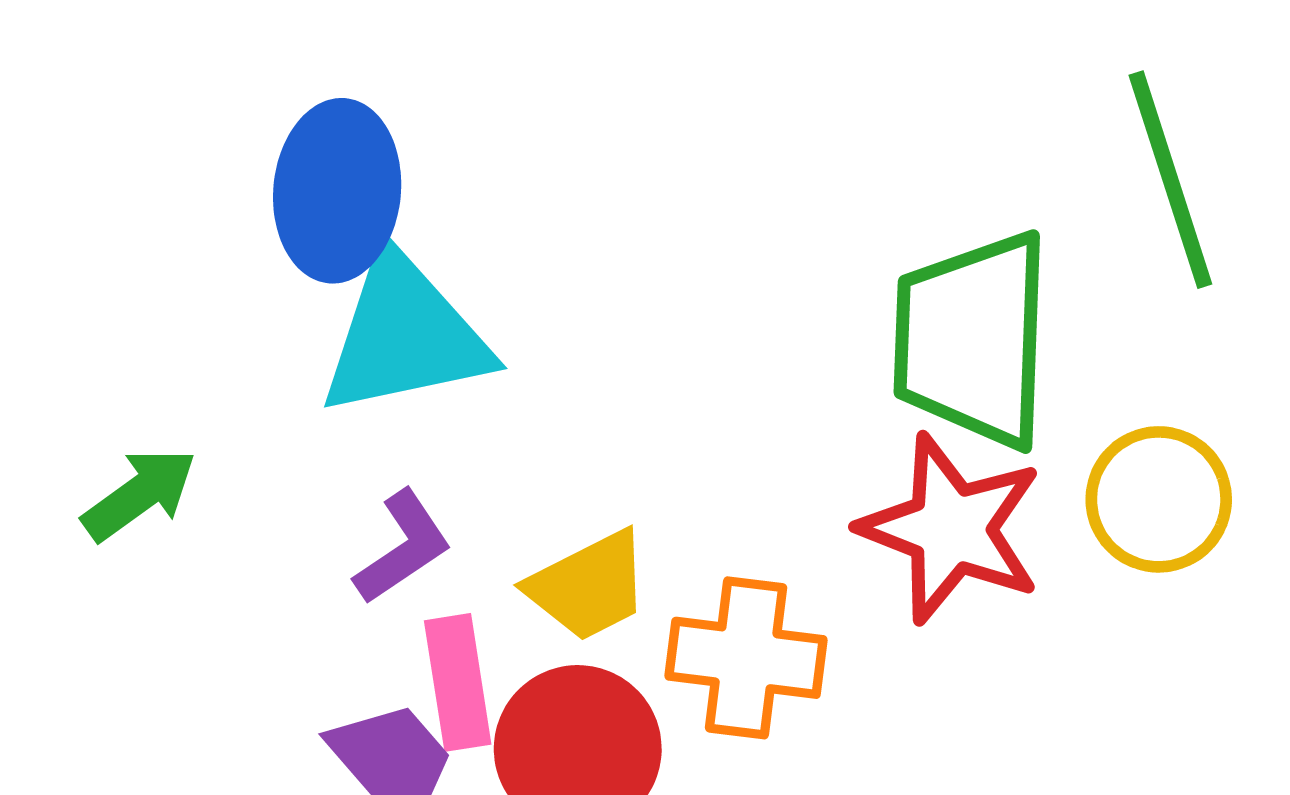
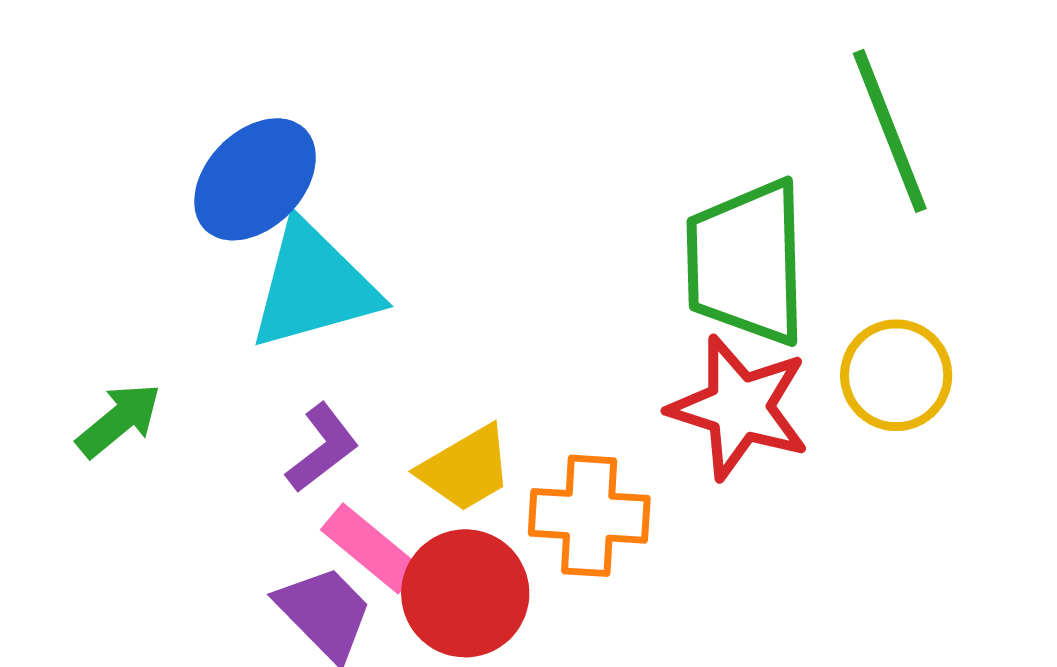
blue ellipse: (337, 191) -> (255, 179), turned 43
pink rectangle: (458, 682) -> (370, 548), turned -38

